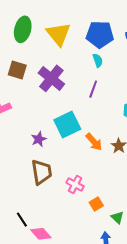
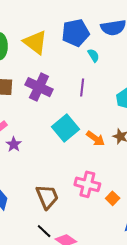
cyan semicircle: (98, 60) -> (94, 55), moved
purple star: (39, 139) -> (14, 144), moved
brown trapezoid: (42, 172) -> (47, 197), moved
pink cross: (75, 184) -> (87, 184), size x1.4

